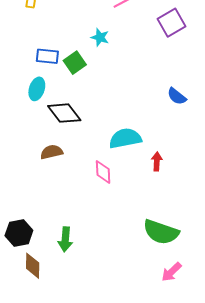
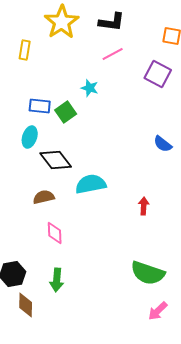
purple square: (172, 23) -> (158, 74), turned -32
cyan semicircle: (125, 138) -> (91, 184), moved
pink diamond: (103, 172) -> (55, 233), moved

